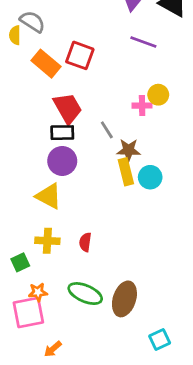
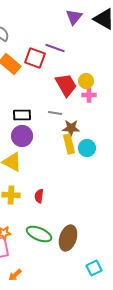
purple line: (143, 42) -> (55, 48), moved
yellow circle: (158, 95) -> (86, 81), moved
pink cross: (142, 106) -> (89, 95), moved
red trapezoid: (68, 108) -> (66, 85), moved
gray line: (107, 130) -> (55, 113), turned -48

